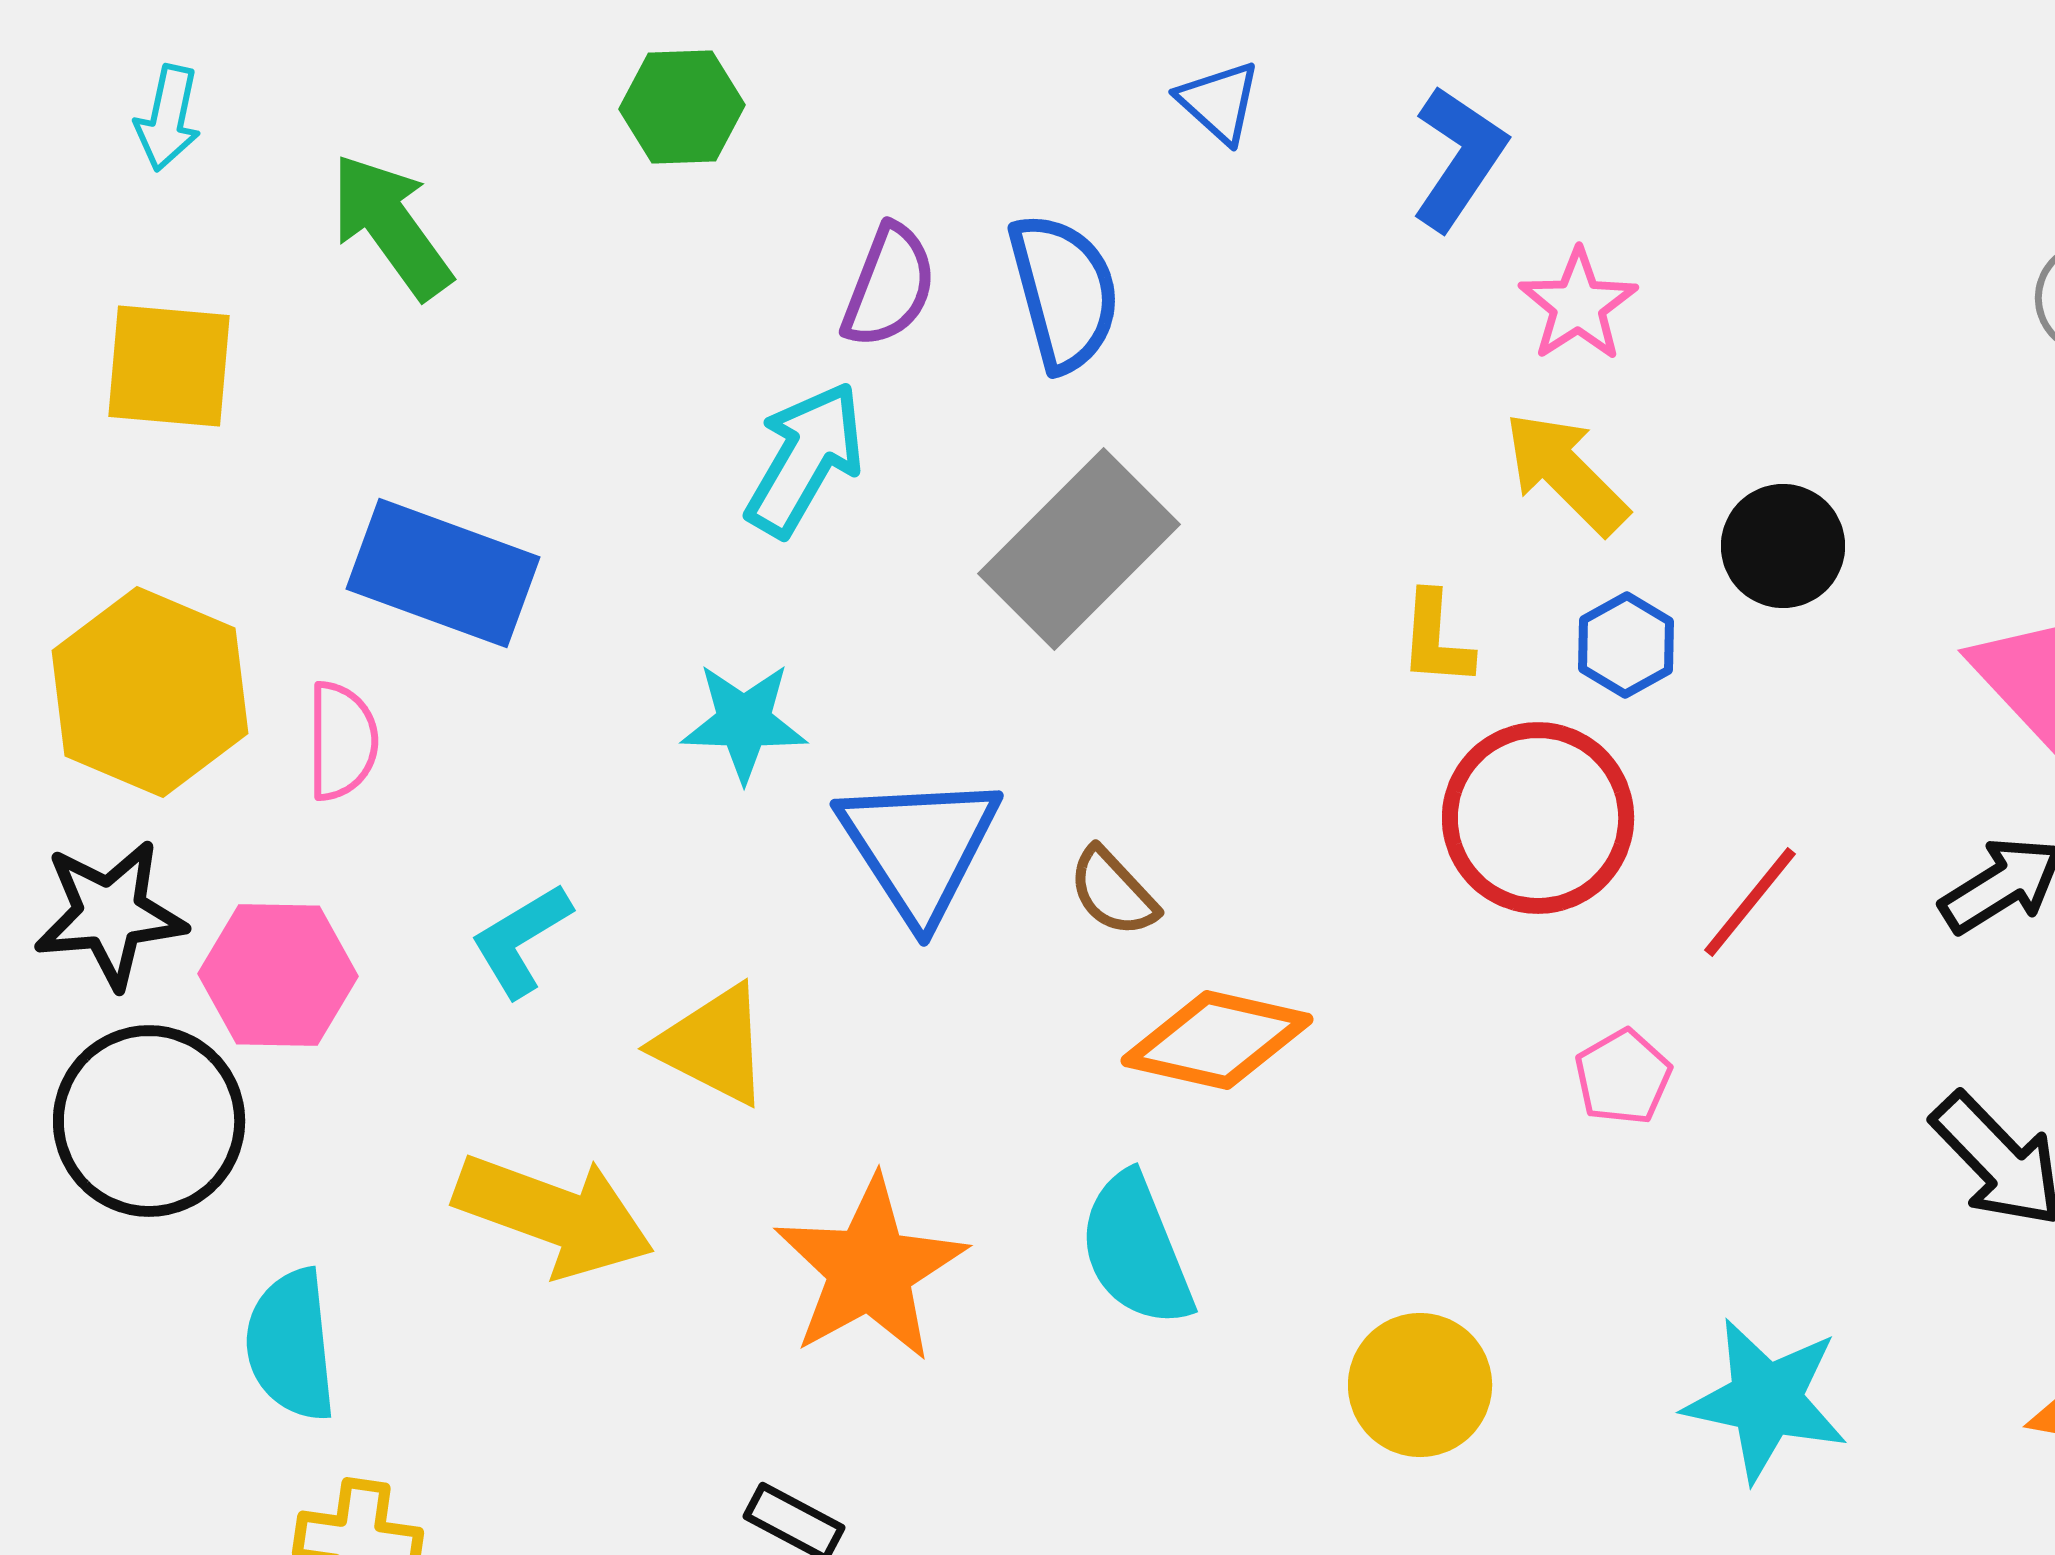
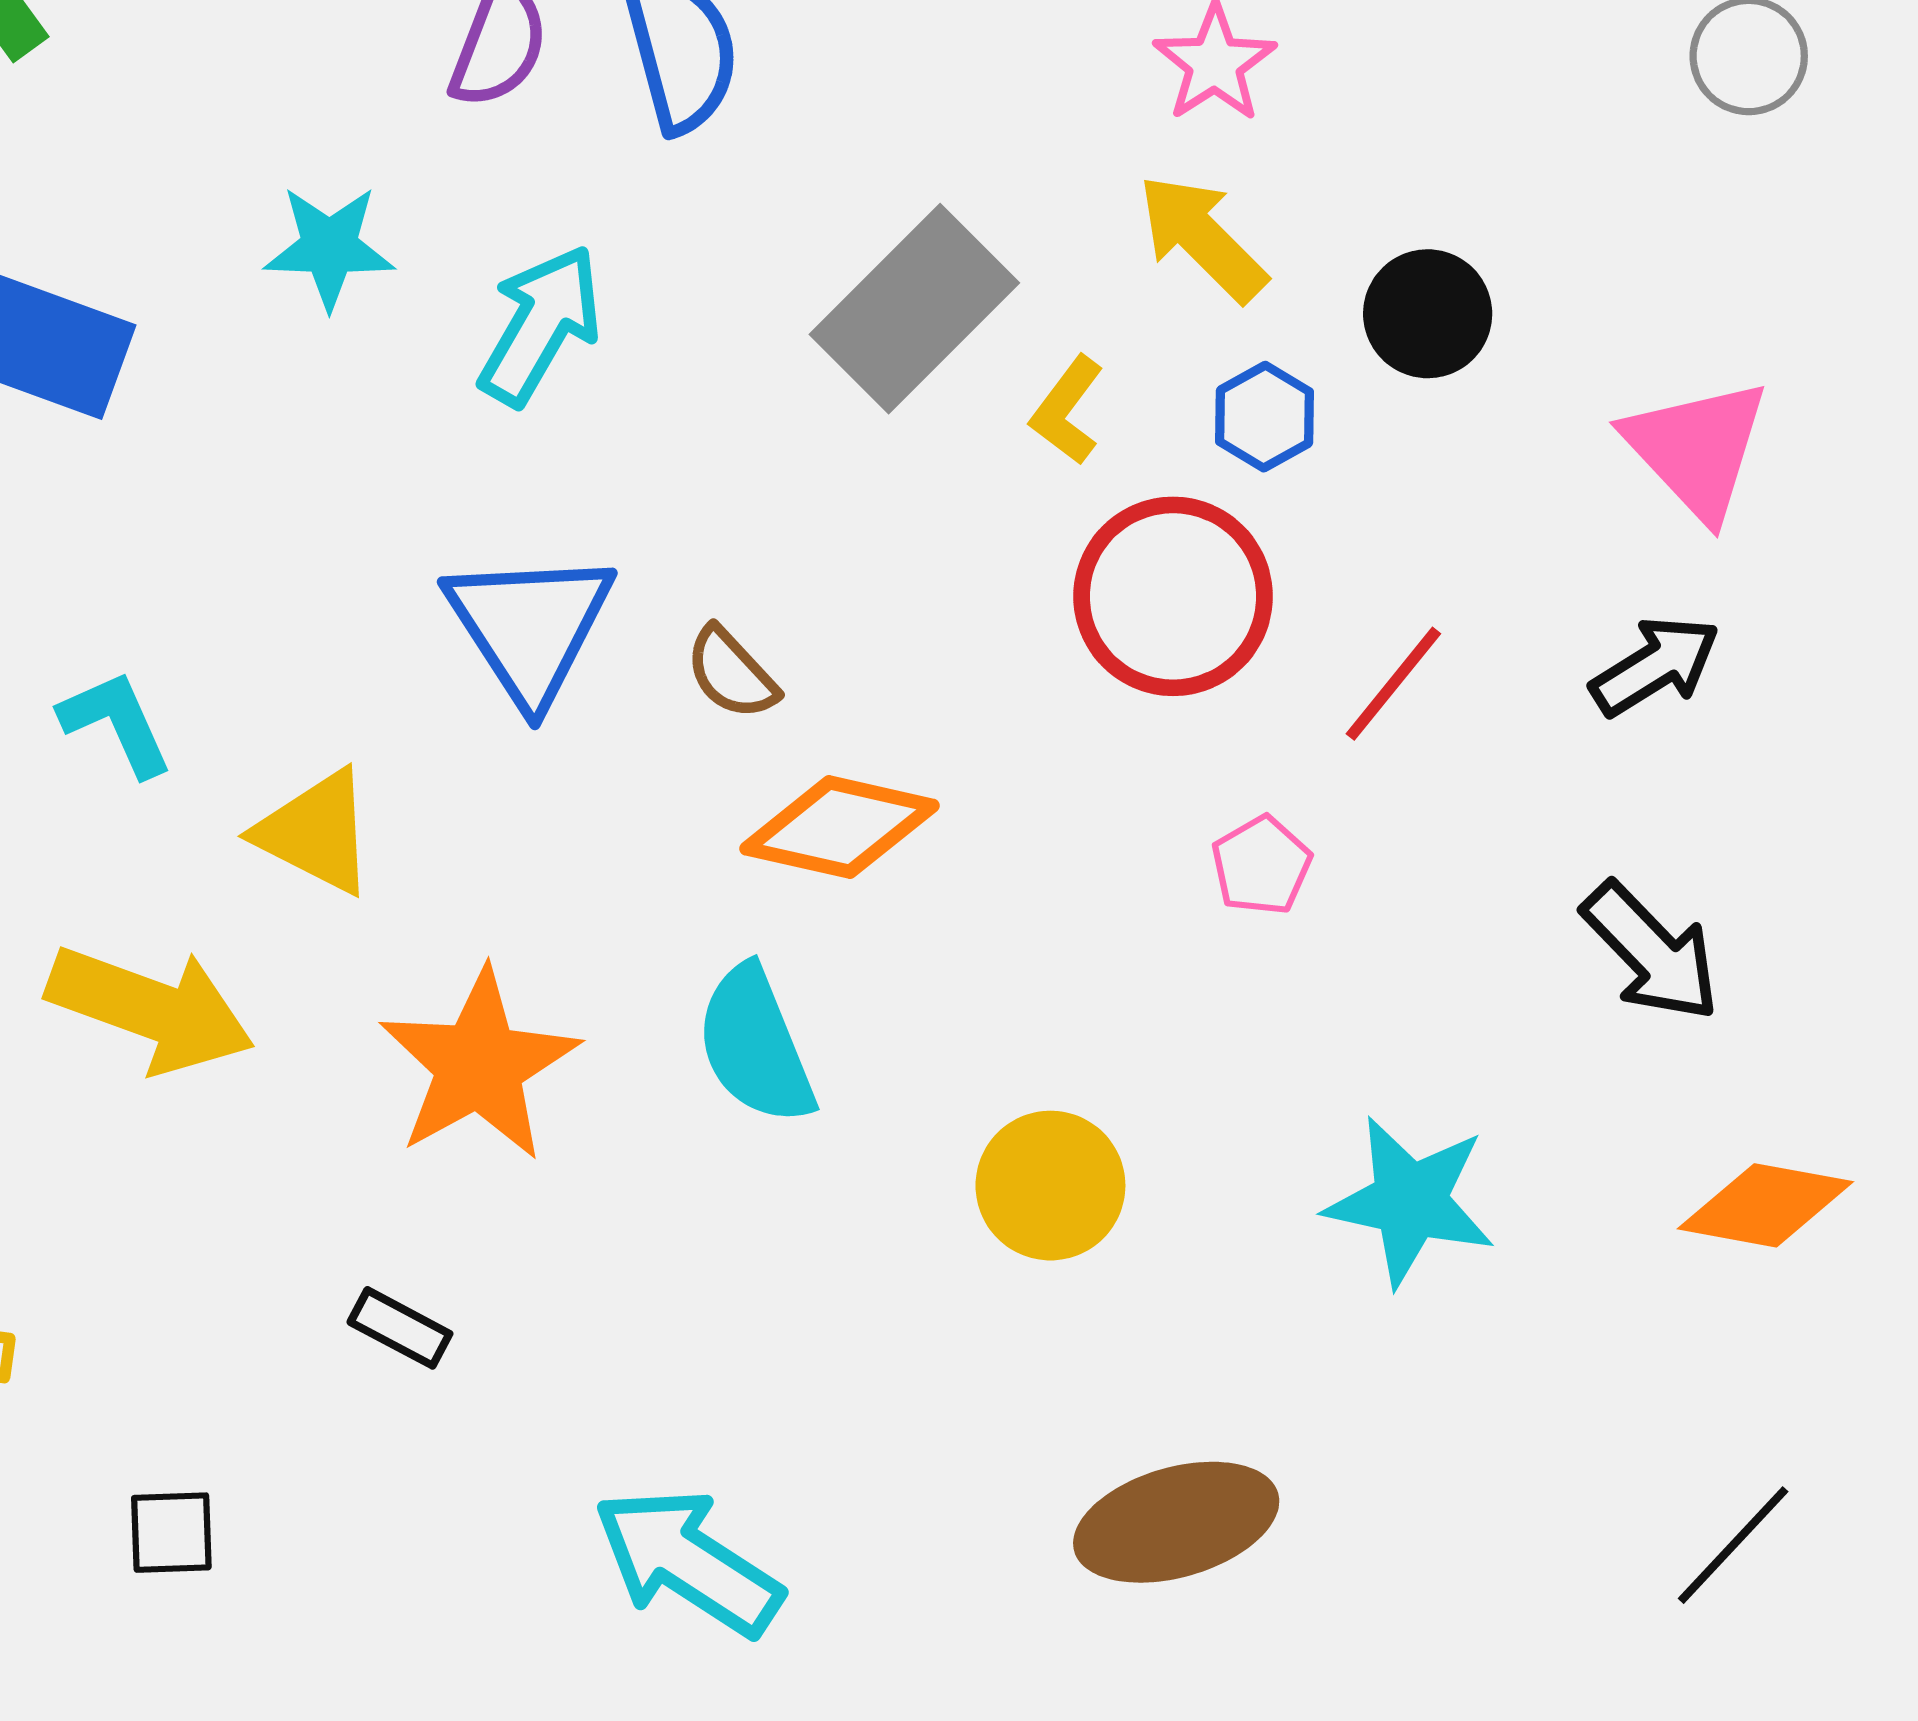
cyan arrow: (805, 459) -> (540, 325), moved
gray rectangle: (1079, 549) -> (914, 309), moved
yellow L-shape: (1436, 639) -> (1067, 410), turned 33
cyan star: (744, 722) -> (329, 247), moved
cyan L-shape: (521, 940) -> (116, 723), turned 97

